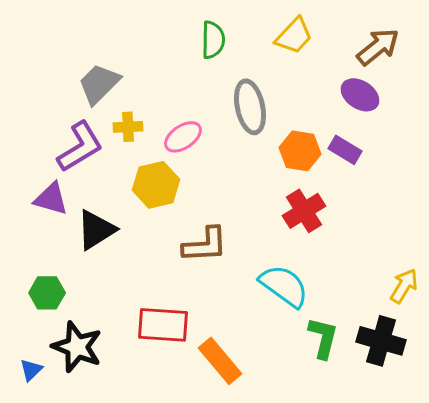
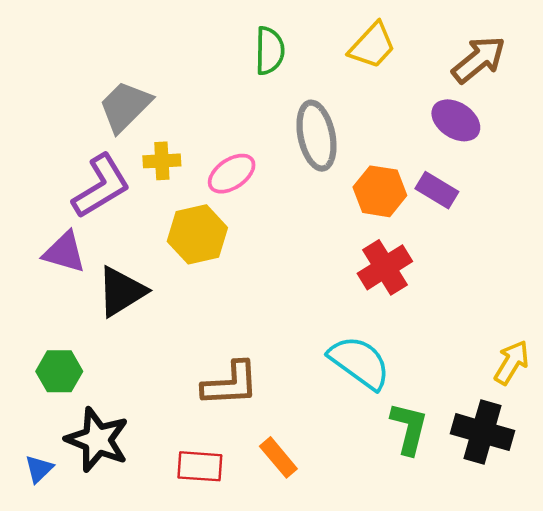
brown L-shape: (205, 245) -> (230, 384), moved
red rectangle: (163, 325) -> (200, 466), moved, size x0.7
orange rectangle: (220, 361) -> (278, 457), size x0.7

